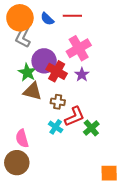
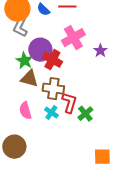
purple star: (82, 74) -> (100, 51), moved
brown cross: (58, 102) -> (53, 89), size x1.5
red L-shape: (74, 116) -> (69, 103), turned -50
pink semicircle: (22, 138) -> (25, 111), moved

